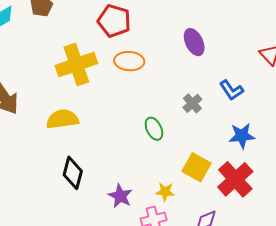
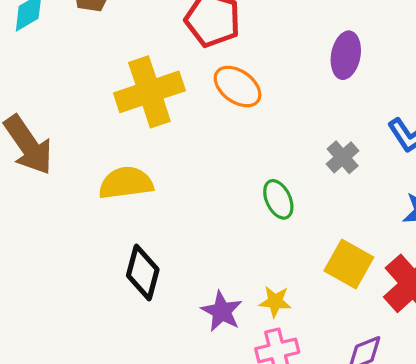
purple ellipse: (194, 42) -> (346, 55), turned 36
orange ellipse: (129, 61) -> (238, 87), turned 32
yellow star: (165, 192) -> (275, 301), moved

